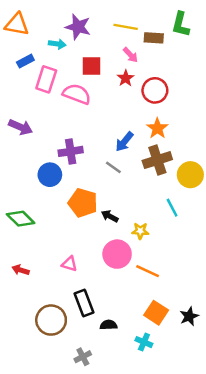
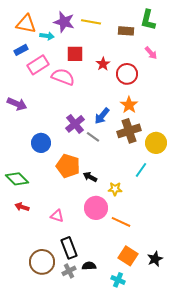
orange triangle: (17, 24) -> (26, 24), moved
yellow line: (126, 27) -> (91, 22), moved
pink arrow: (130, 55) -> (151, 53), moved
pink rectangle: (46, 79) -> (38, 65), turned 40
purple cross: (71, 151) -> (75, 124), moved, turned -30
cyan line: (172, 208) -> (141, 170), turned 63
red arrow: (21, 270) -> (22, 207), moved
gray cross: (83, 357) -> (69, 271), moved

